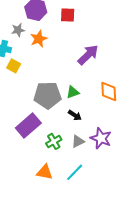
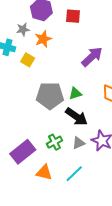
yellow square: (14, 66) -> (28, 60), moved
black arrow: (75, 115) -> (76, 117), size x1.6
purple rectangle: (28, 125) -> (23, 152), moved

